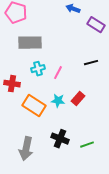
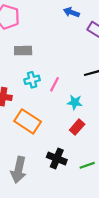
gray rectangle: (30, 43) -> (23, 51), size x0.7
red rectangle: (78, 99) -> (77, 127), moved
cyan star: (58, 101) -> (75, 102), moved

